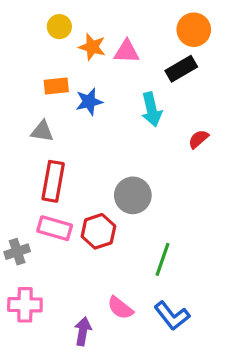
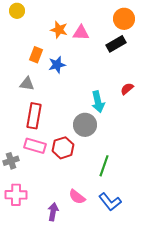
yellow circle: (59, 27) -> (17, 11), moved
orange rectangle: (56, 86) -> (36, 55), turned -63
cyan arrow: (152, 109) -> (98, 102), moved

